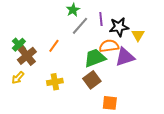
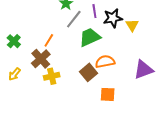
orange semicircle: (109, 46) -> (105, 62), moved
brown cross: (27, 56) -> (41, 59), moved
purple triangle: (125, 57) -> (143, 70), moved
green trapezoid: (95, 58) -> (90, 37), moved

